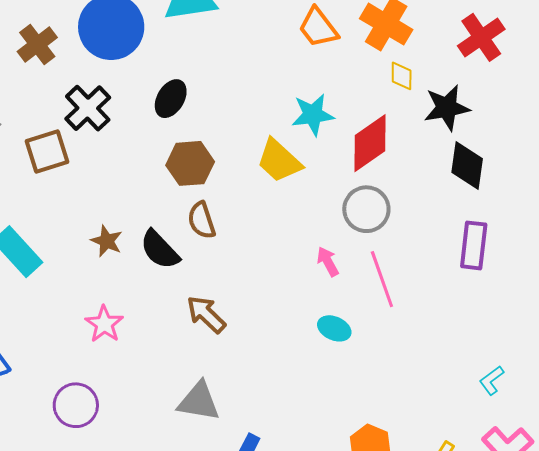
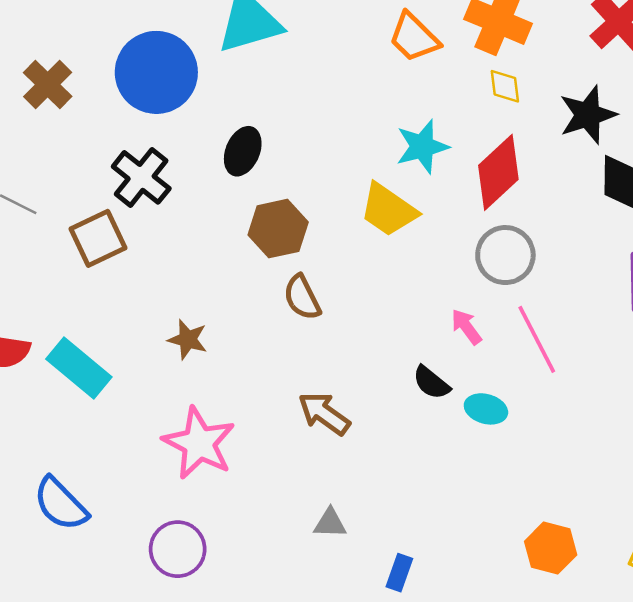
brown cross: (37, 45) -> (48, 84), moved
yellow diamond: (402, 76) -> (505, 86), moved
black semicircle: (160, 250) -> (431, 383), moved, size x0.7
pink star: (104, 324) -> (199, 443), size x1.5
gray triangle: (199, 401) -> (330, 523), size x0.6

